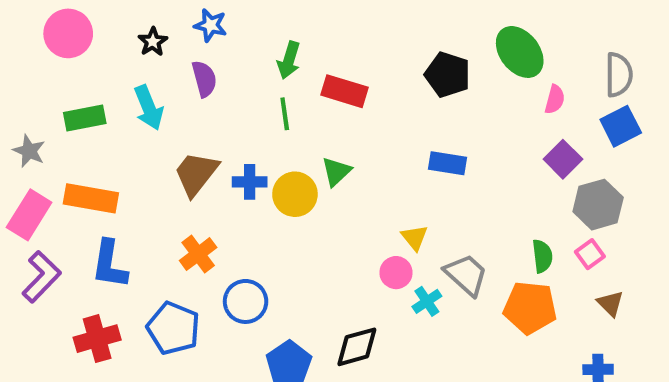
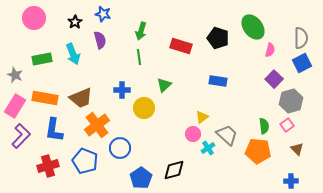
red rectangle: (344, 91) -> (181, 46), moved
brown trapezoid: (196, 174) -> (81, 98), moved, turned -150
yellow circle: (295, 194) -> (144, 108), moved
yellow triangle: (415, 238) -> (202, 117), turned 32
orange cross: (198, 254) -> (97, 125), size x1.4

